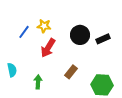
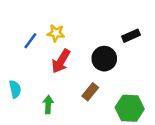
black circle: (80, 35) -> (104, 59), moved
black rectangle: (103, 39) -> (131, 36), moved

